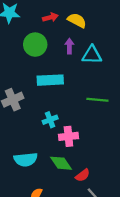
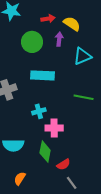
purple arrow: (69, 46) -> (59, 39), moved
cyan triangle: (92, 55) -> (82, 56), turned -30
green diamond: (61, 163) -> (45, 152), turned 40

